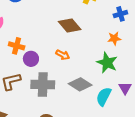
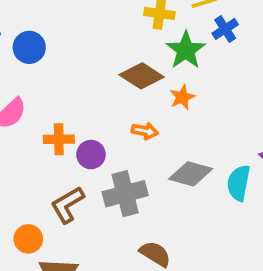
orange star: (114, 38) -> (182, 97), moved
green star: (107, 63) -> (186, 50), moved, turned 30

